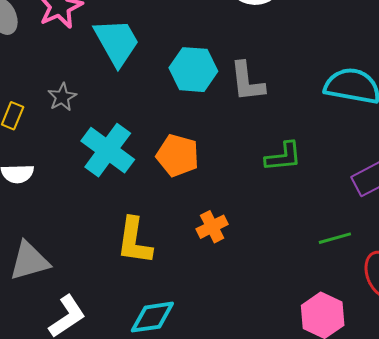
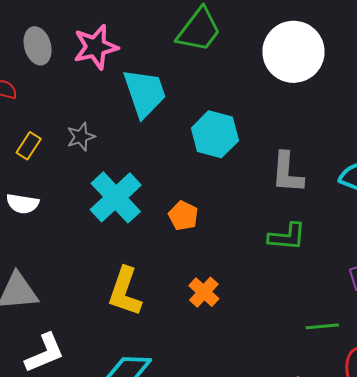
gray L-shape: (247, 82) -> (287, 173), moved
orange pentagon: (178, 155) -> (183, 216), size x0.7
orange cross: (212, 227) -> (204, 292), turned -32

